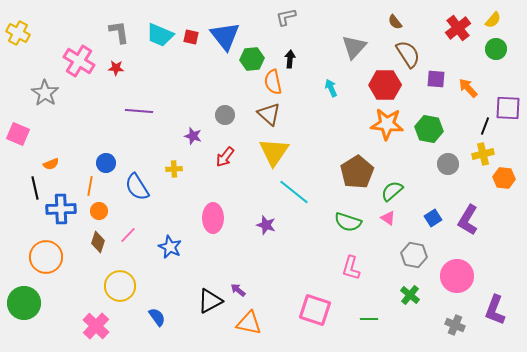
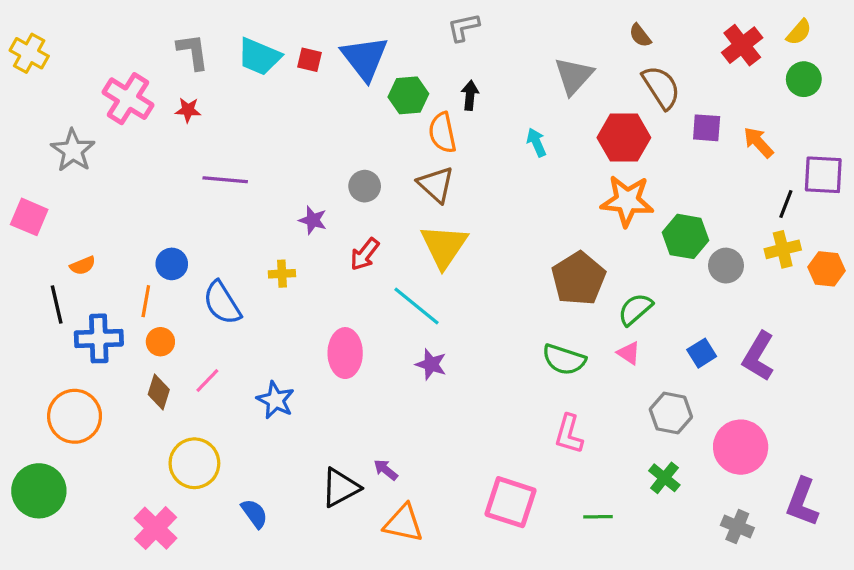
green hexagon: (429, 129) -> (685, 236), moved
orange hexagon: (504, 178) -> (826, 269), moved
cyan line: (294, 192) -> (416, 306), moved

